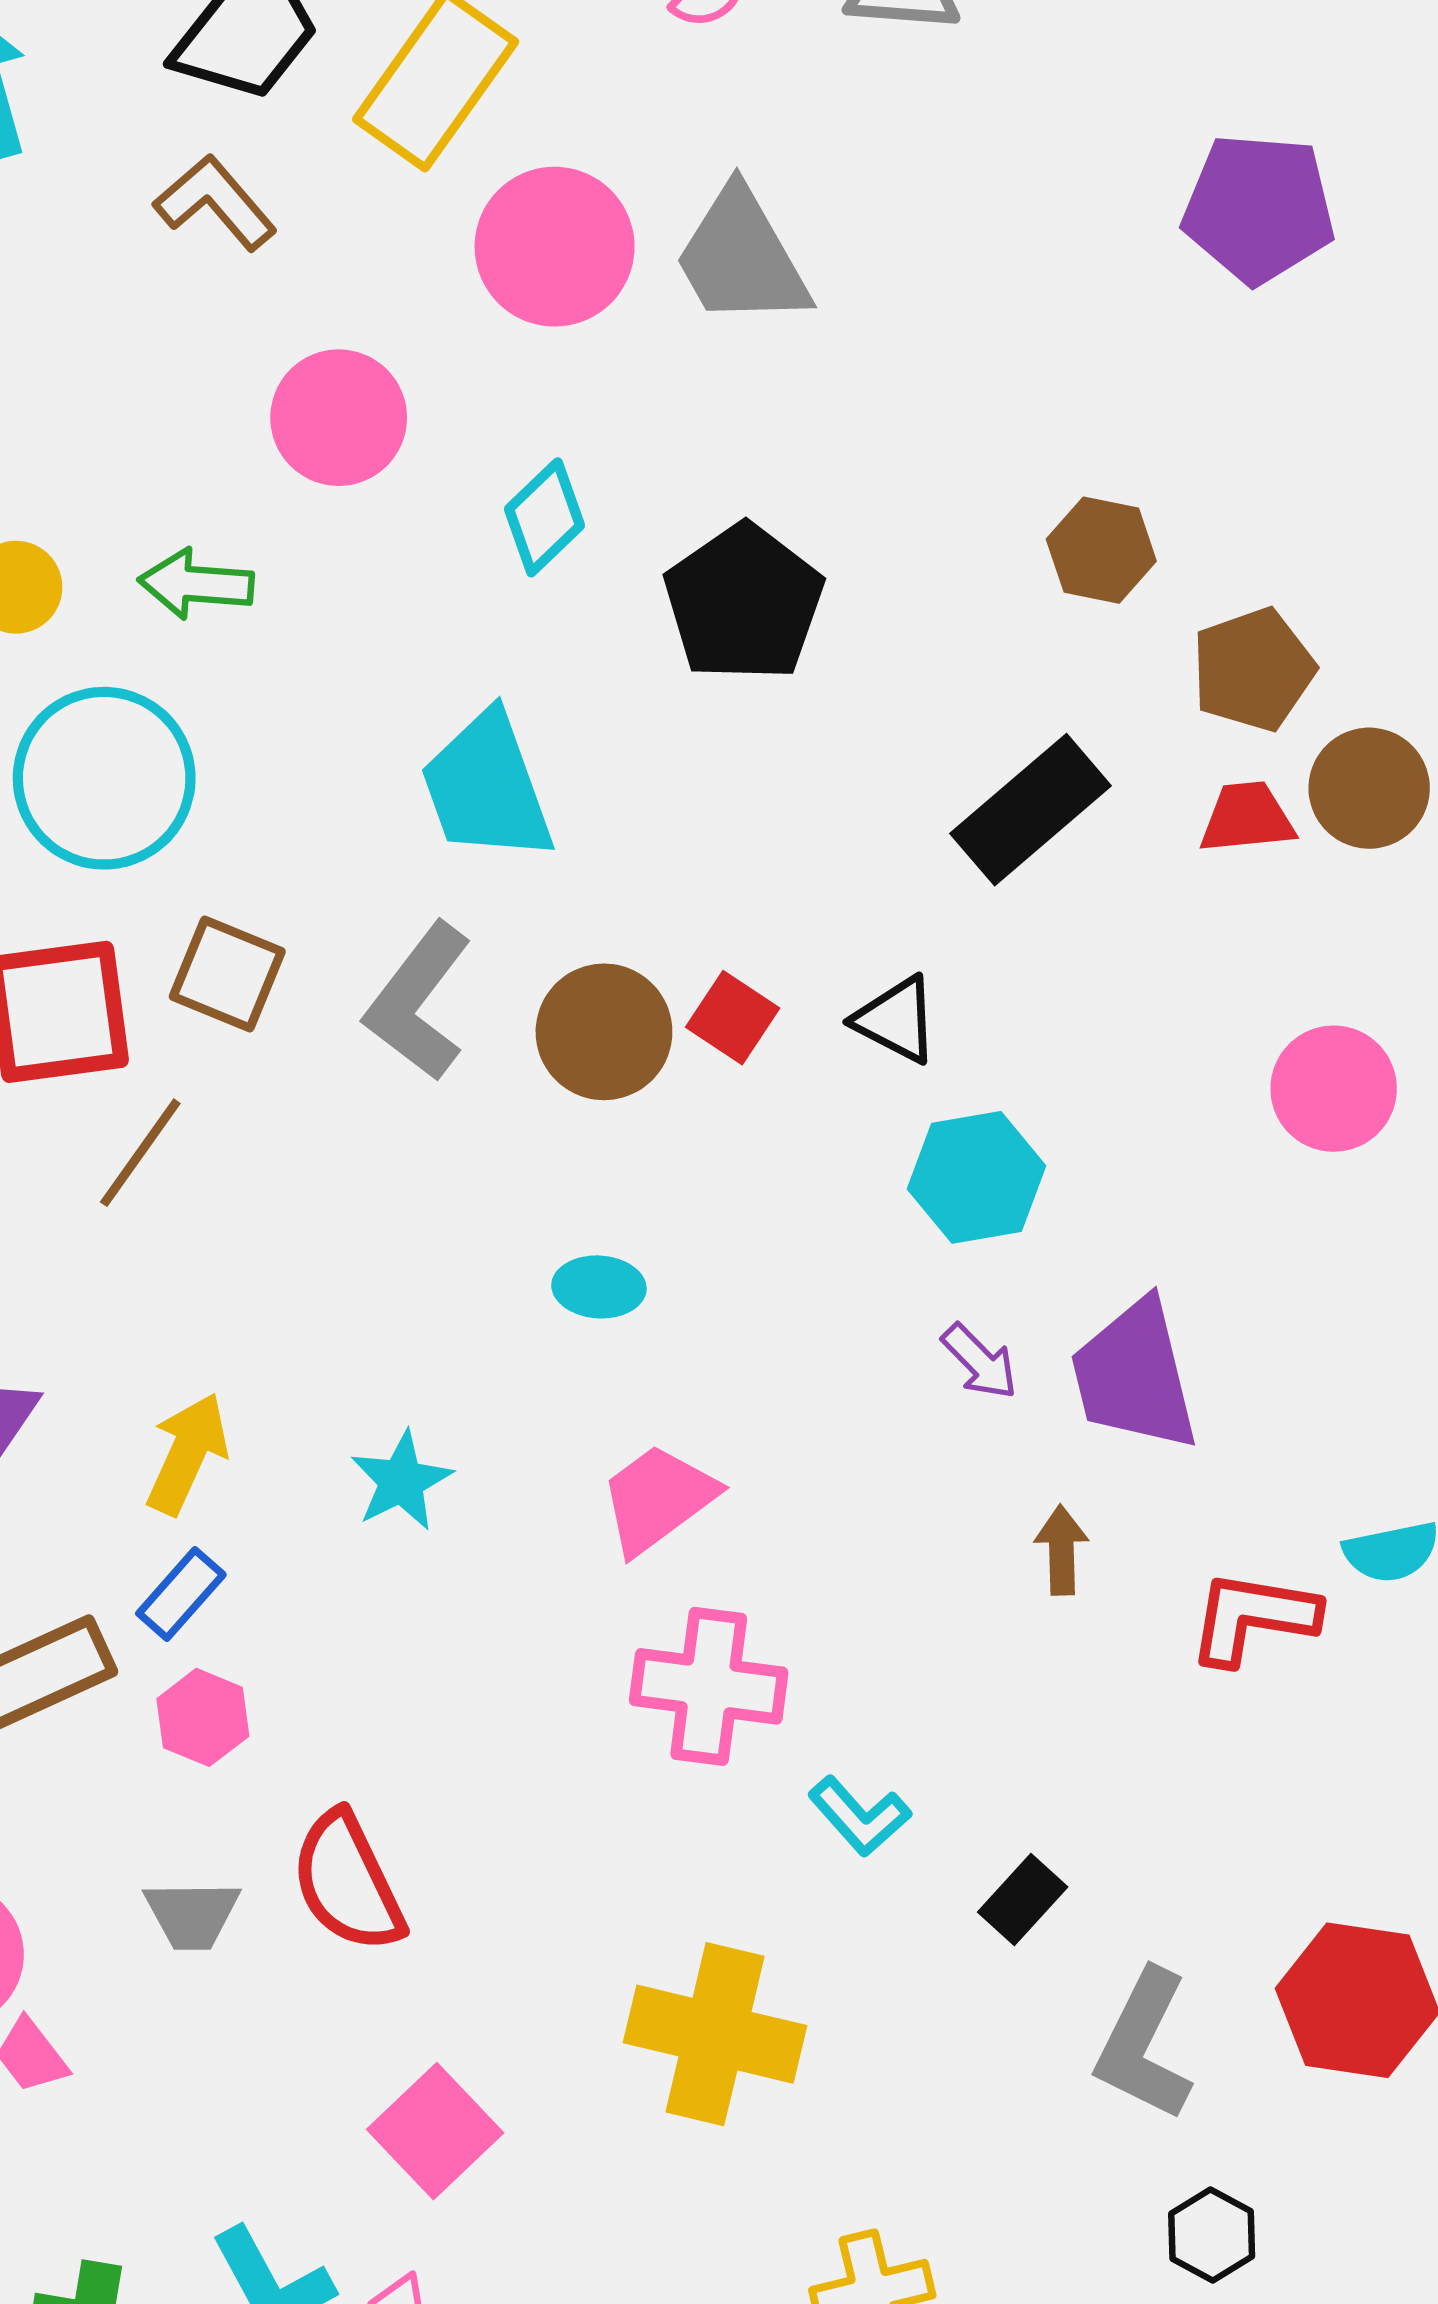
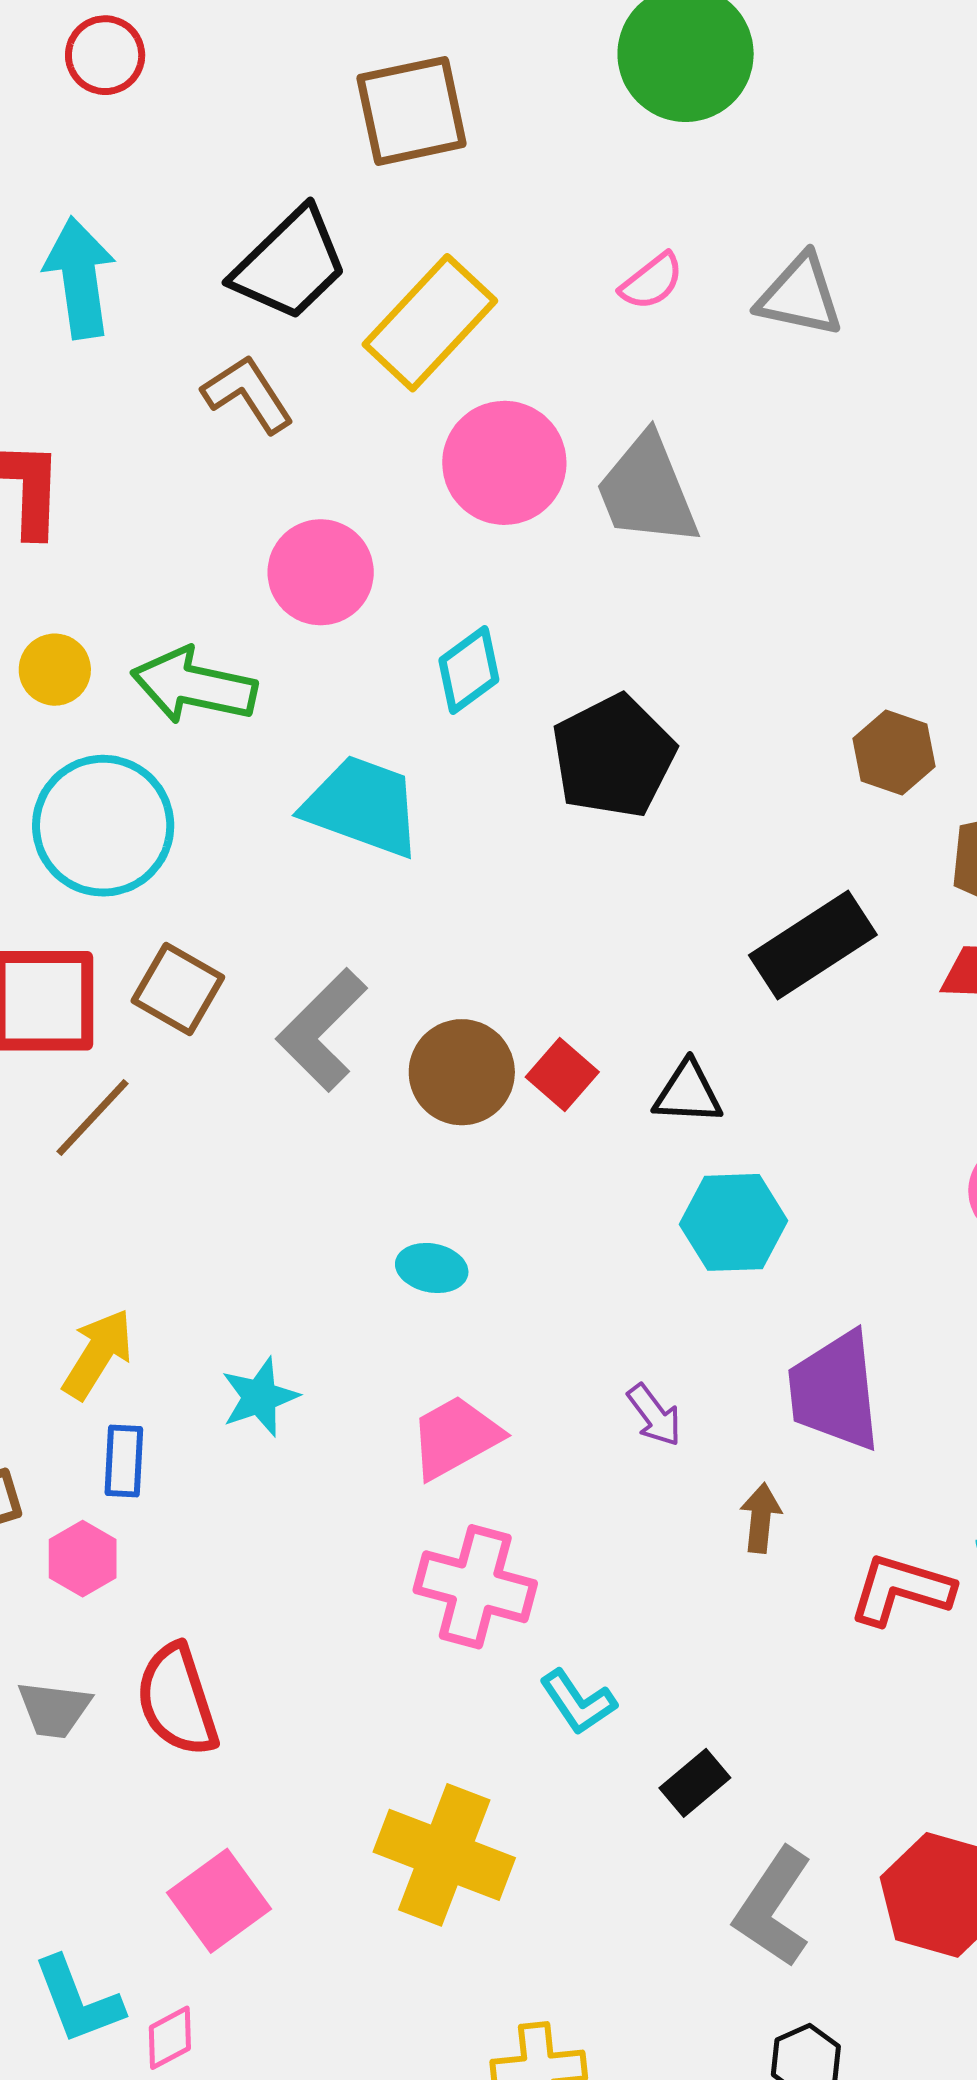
green arrow: (196, 584) -> (194, 686), size x1.4
cyan trapezoid: (487, 787) -> (362, 806), moved, turned 122
black triangle: (896, 1020) -> (688, 1093), turned -32
purple arrow: (980, 1362) -> (654, 1415), moved
blue rectangle: (181, 1594) -> (124, 1461), moved, turned -46

